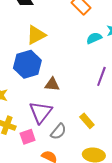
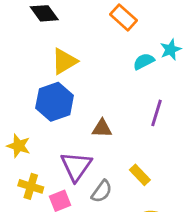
brown triangle: (52, 84) -> (102, 128), moved

